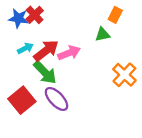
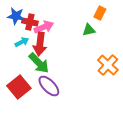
red cross: (35, 15) -> (30, 22), moved, turned -35
red arrow: (46, 51) -> (40, 44), turned 135
pink arrow: (69, 53) -> (44, 27), moved

